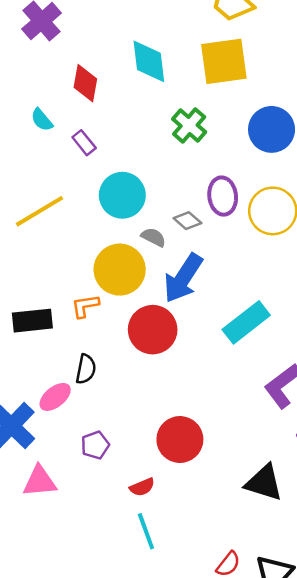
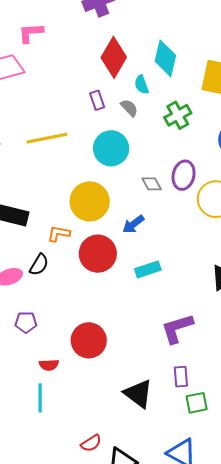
red diamond: (85, 83) -> (114, 57), size x1.4
cyan semicircle: (42, 120) -> (141, 85), moved
gray semicircle: (153, 237) -> (129, 108), moved
blue arrow: (183, 278) -> (133, 224), size x0.6
orange L-shape: (85, 306) -> (59, 234), moved
cyan rectangle: (246, 322) -> (148, 269), moved, size x0.7

